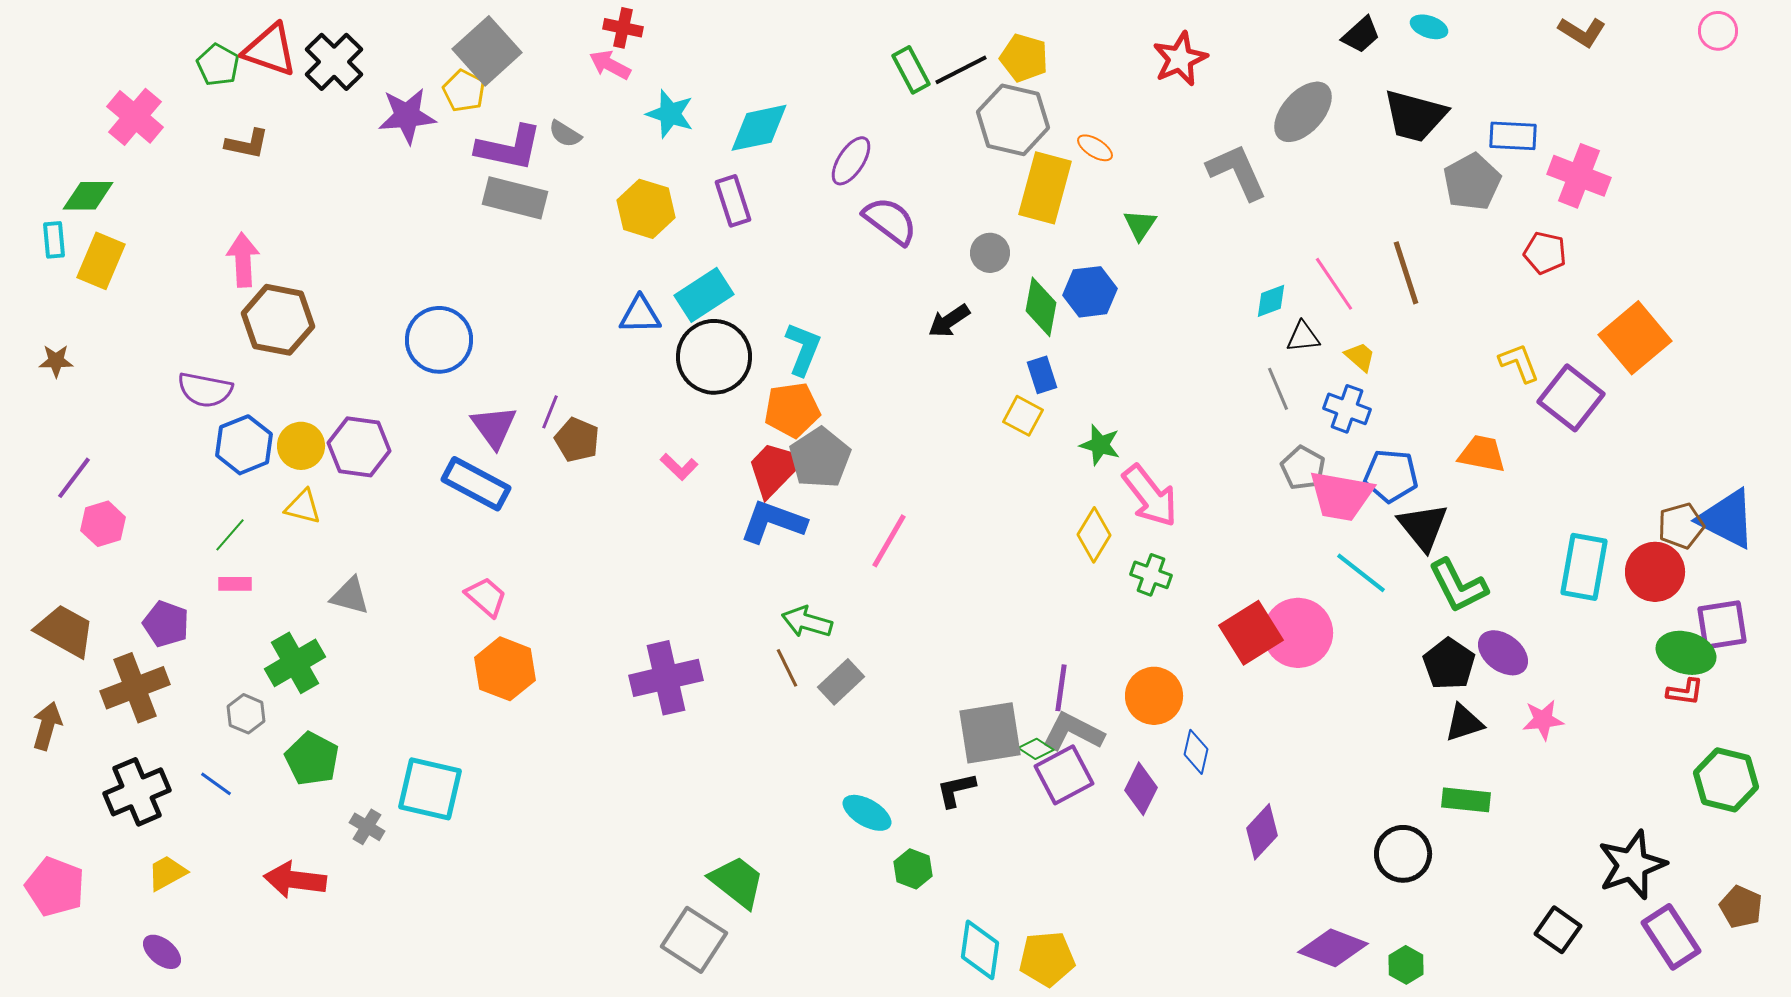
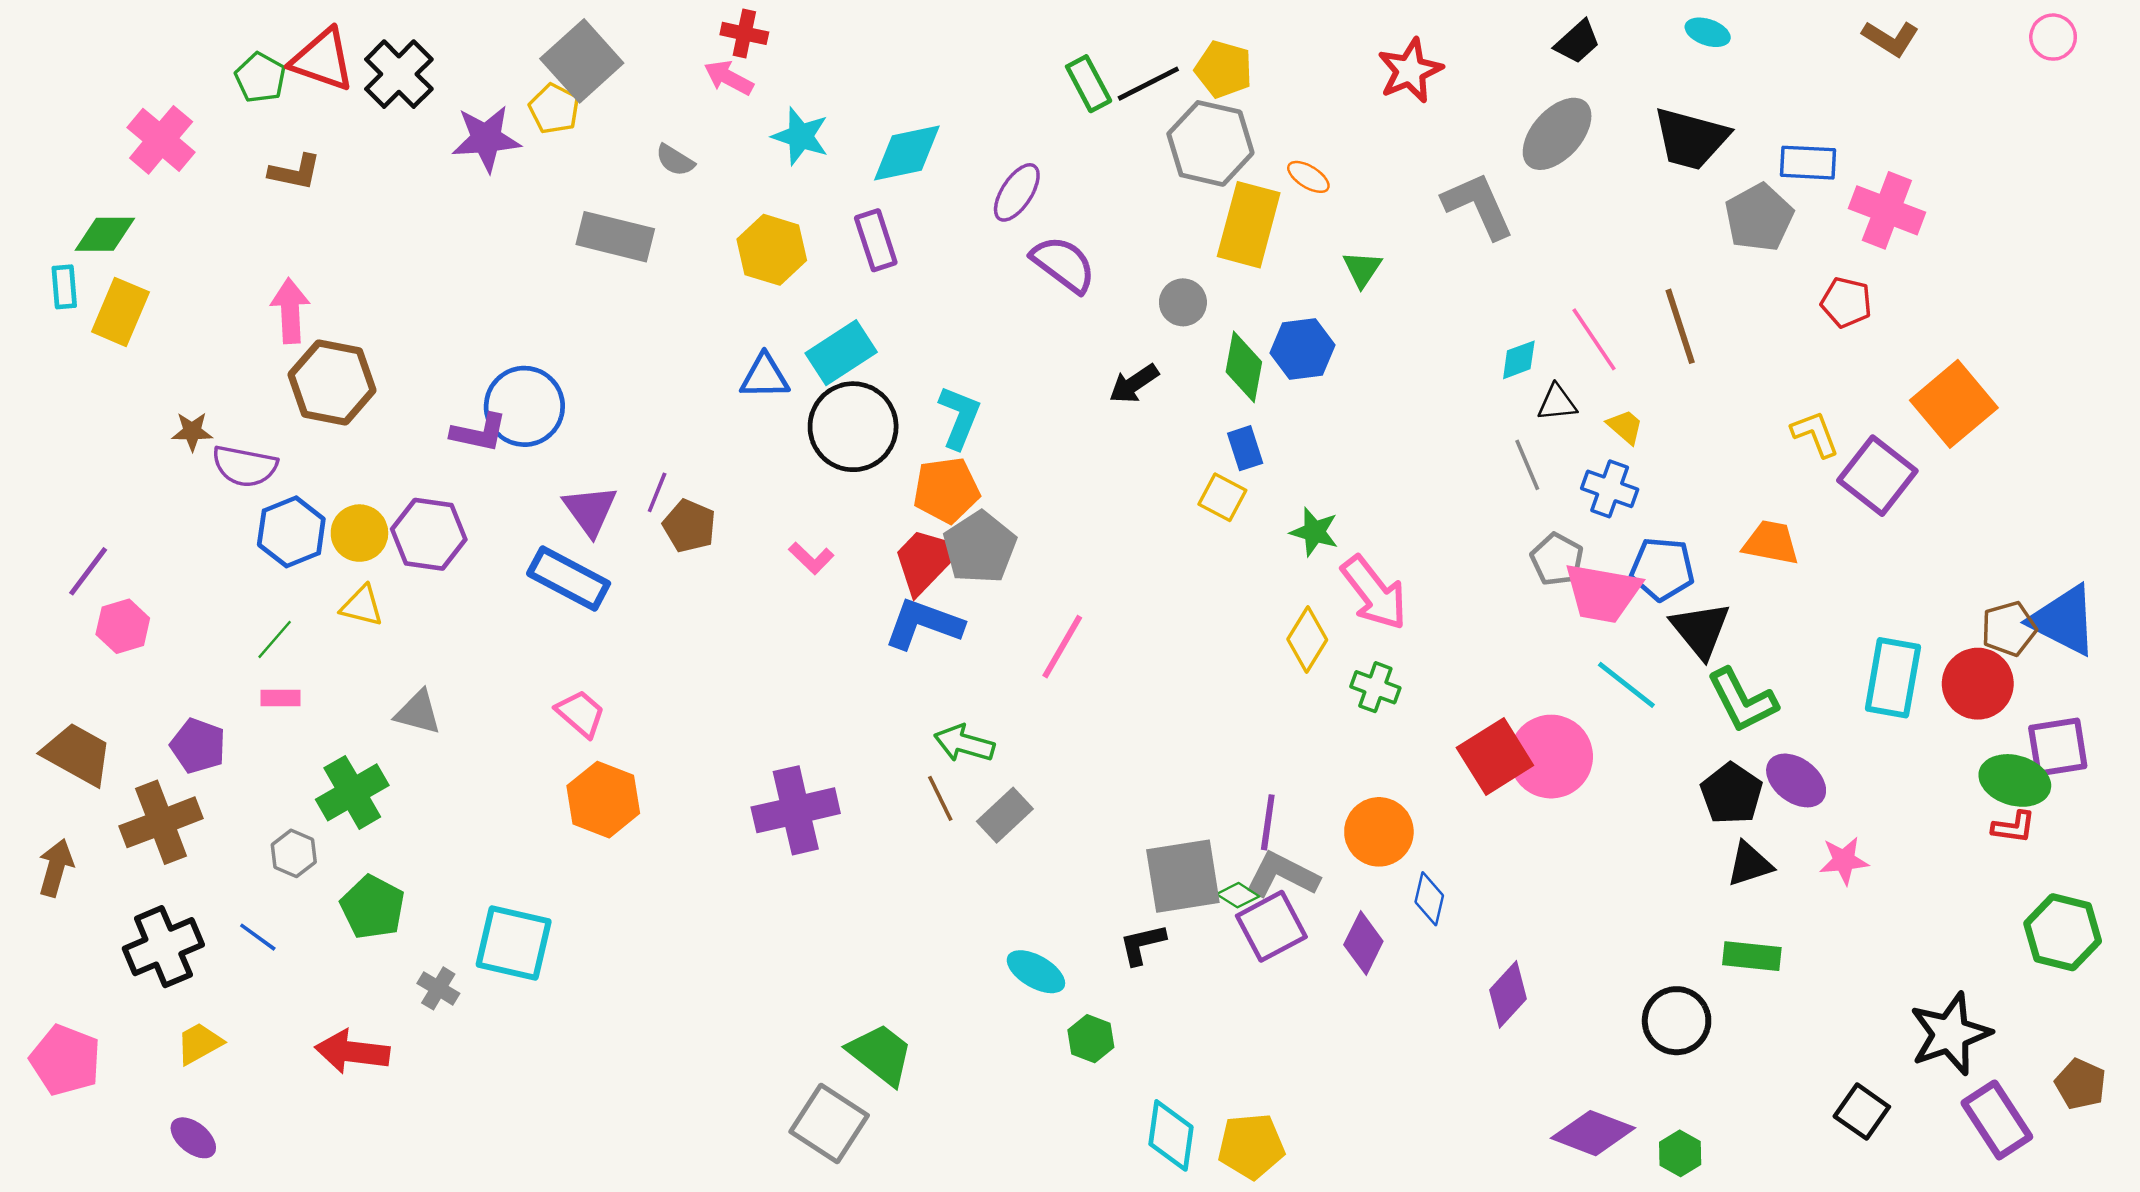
black trapezoid: (1361, 35) -> (1577, 42), moved
purple L-shape: (509, 148) -> (479, 433), moved, size x0.7
brown star: (56, 361) -> (192, 431), moved

